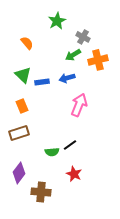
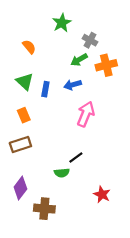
blue rectangle: (42, 82) -> (45, 89), turned -72
green semicircle: (52, 152) -> (62, 173), moved
red star: (74, 174) -> (102, 194), moved

